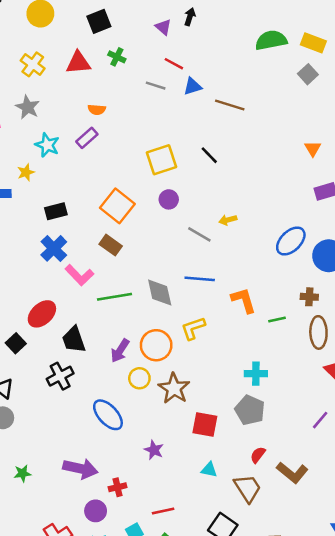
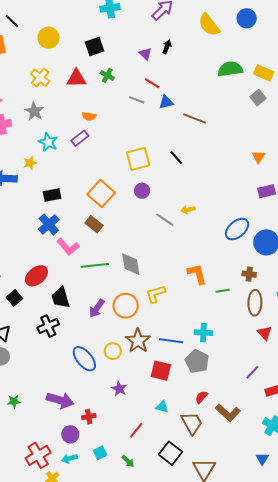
blue line: (200, 279) -> (171, 341), moved
yellow circle: (139, 378) -> (113, 351), moved
red line: (163, 511) -> (136, 430), moved, turned -42

